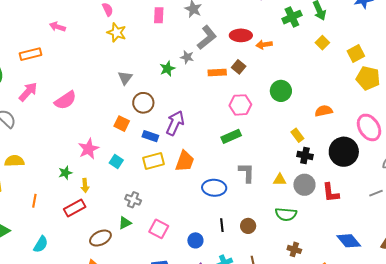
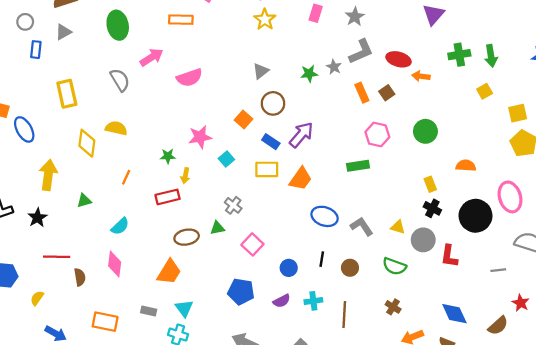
orange rectangle: (31, 54) -> (181, 20), moved
orange rectangle: (217, 73) -> (362, 93), turned 54
gray L-shape: (247, 173) -> (362, 226), moved, turned -50

